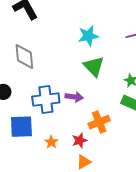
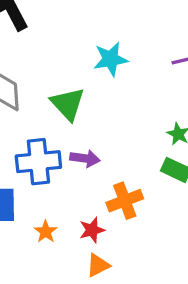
green triangle: (94, 66) -> (68, 104), moved

